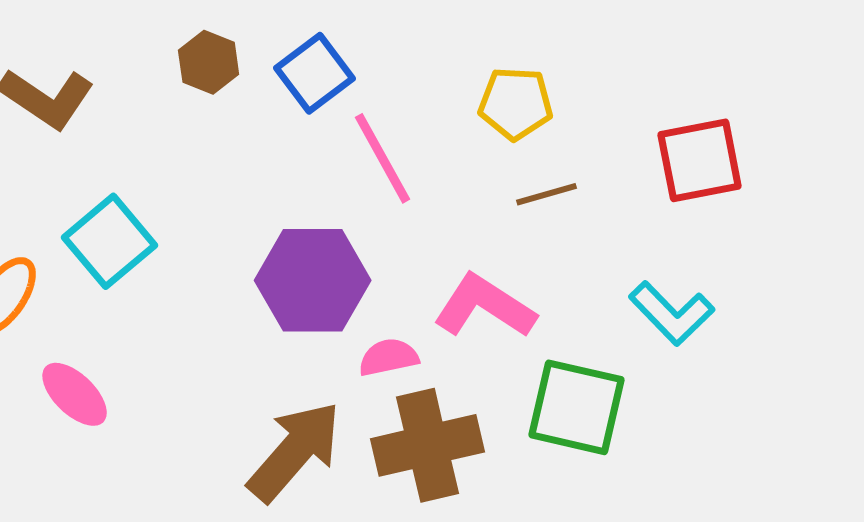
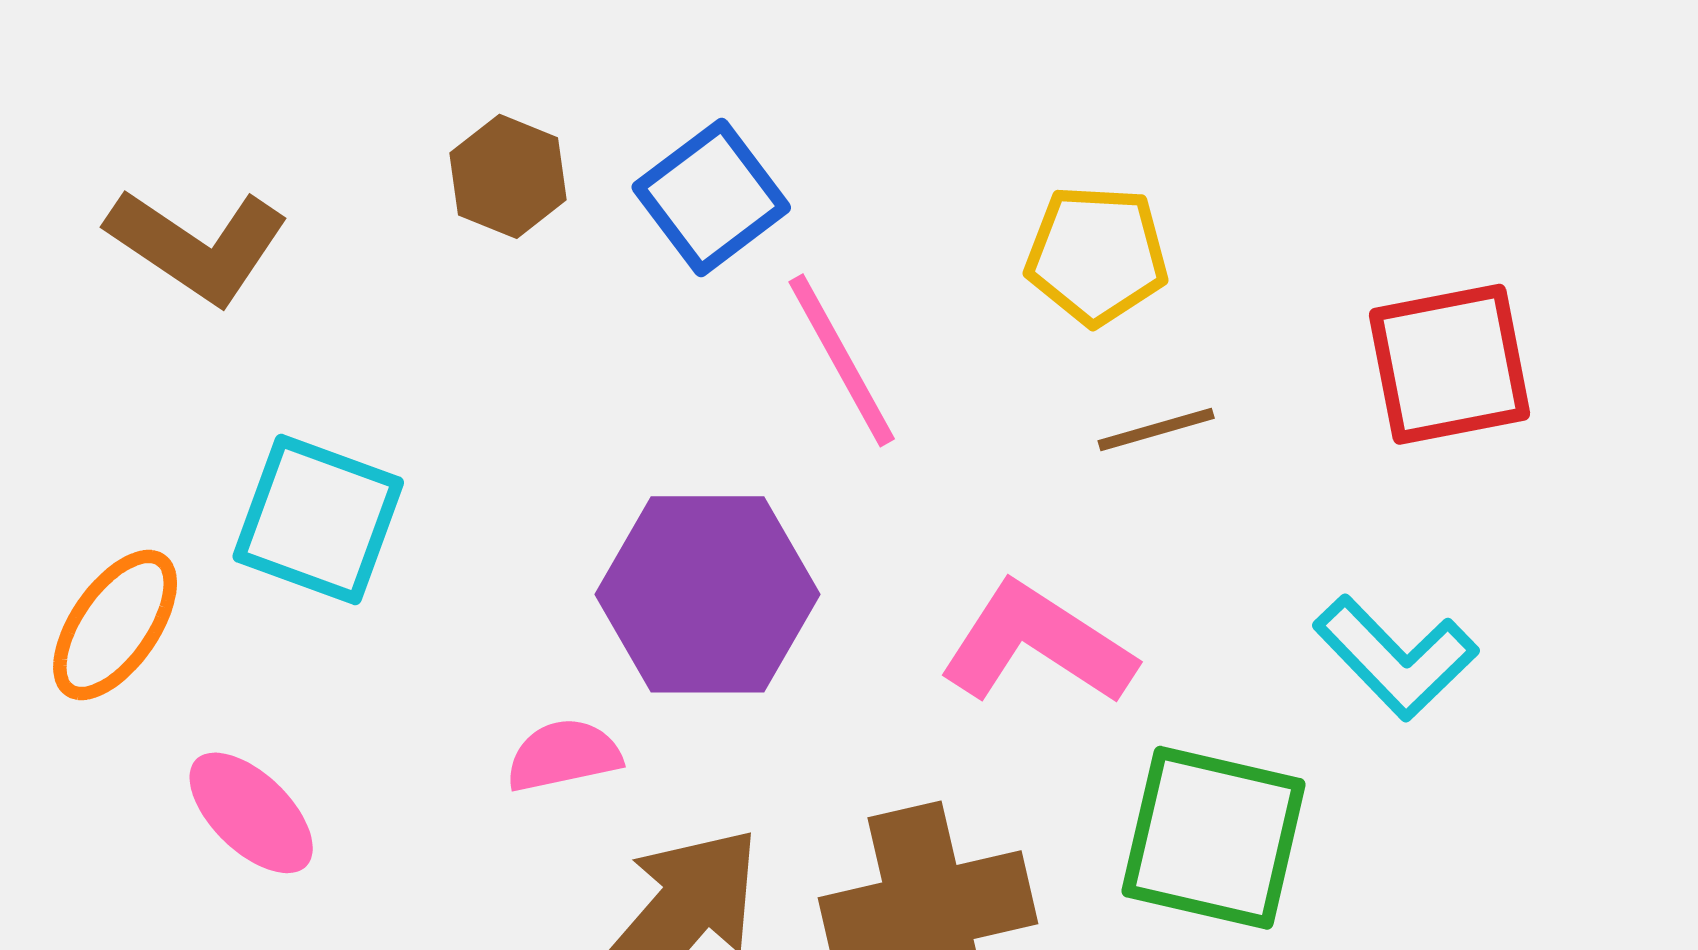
cyan square: (110, 241) -> (318, 520), turned -30
pink semicircle: (389, 357) -> (564, 755), moved

